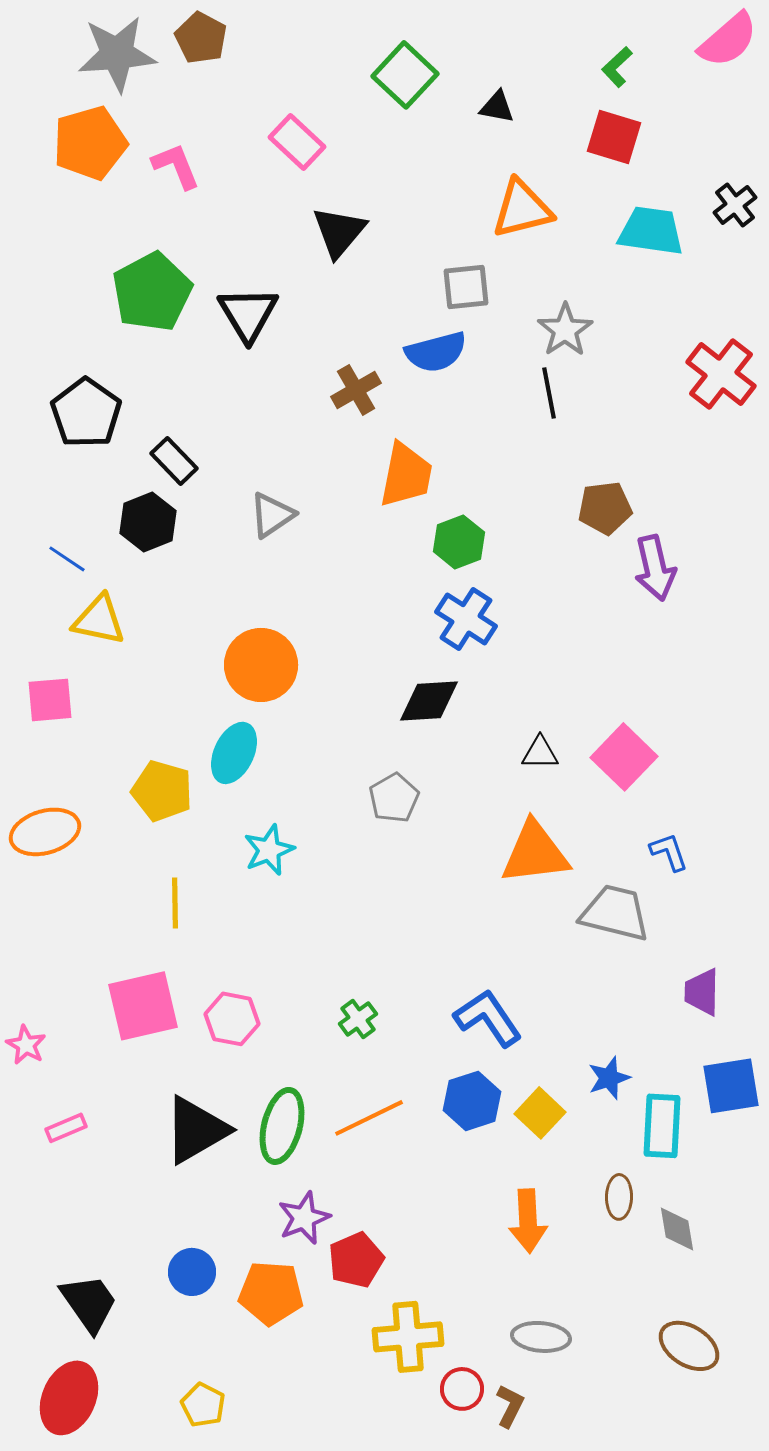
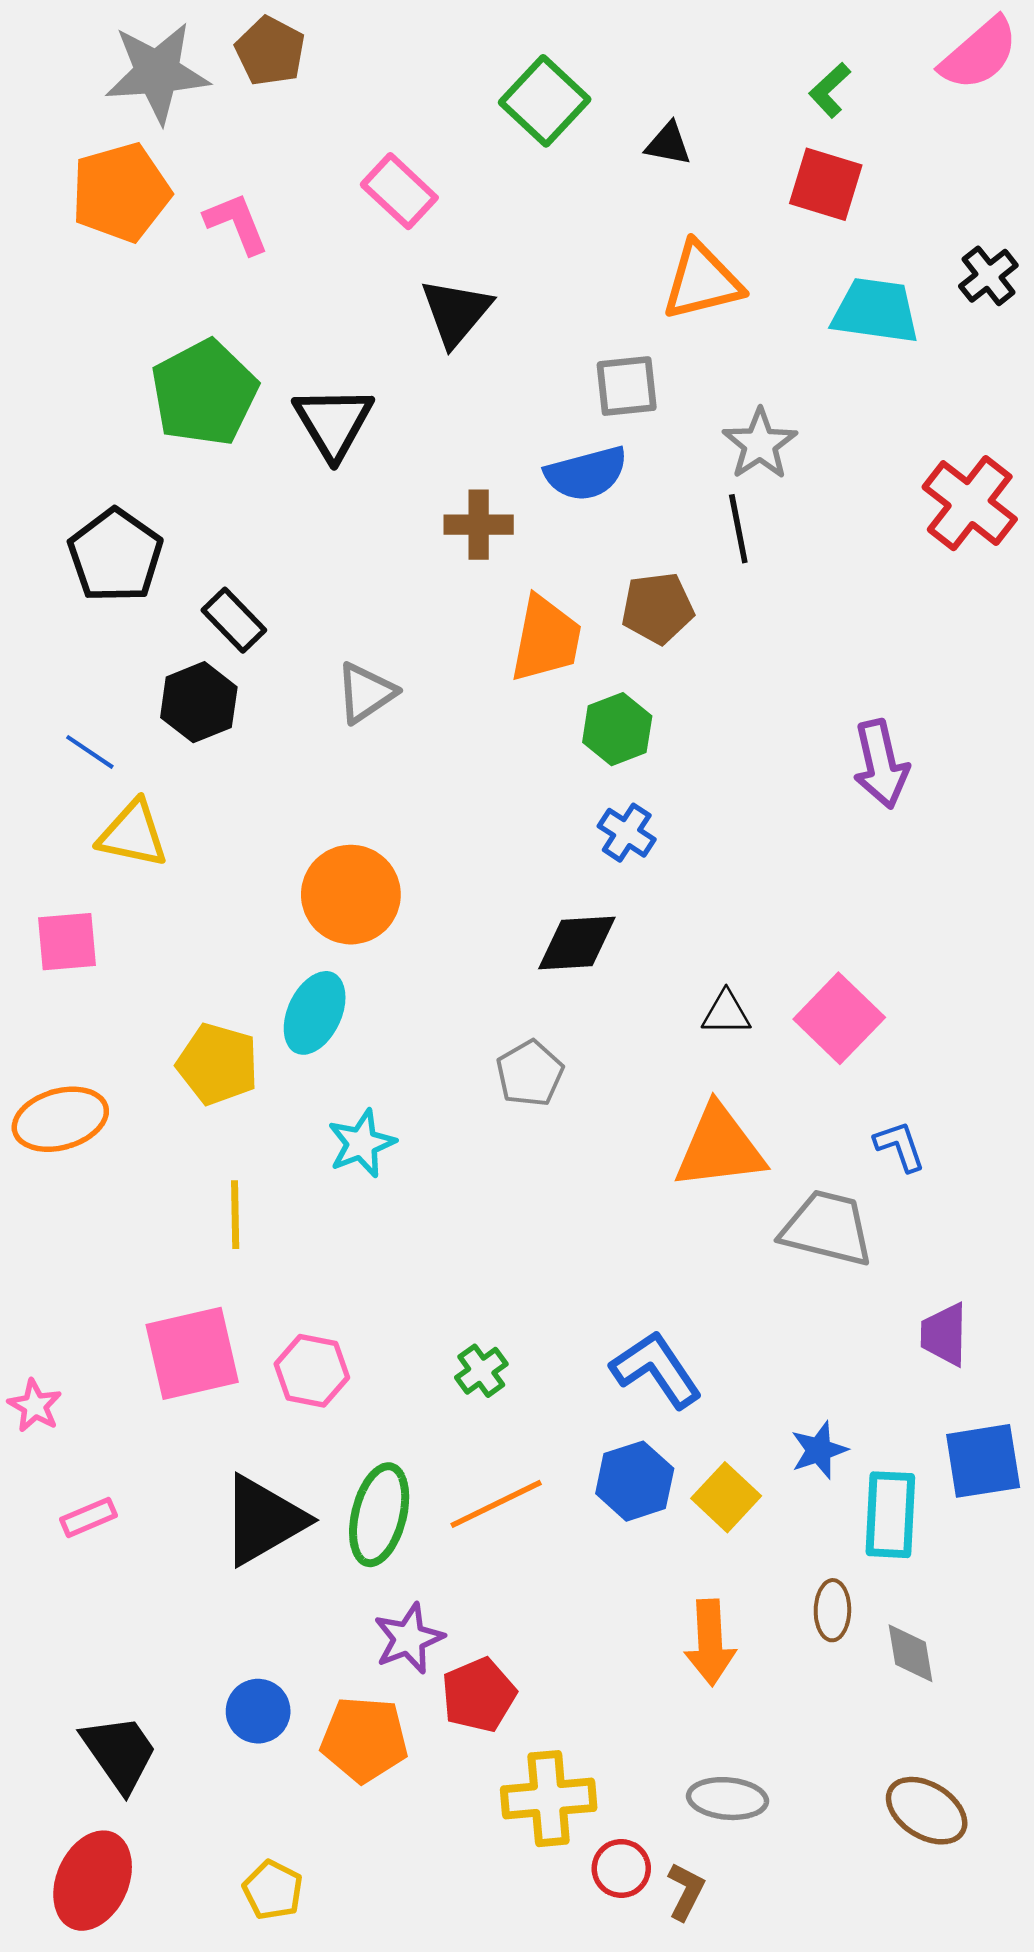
brown cross: (356, 390) -> (479, 525), turned 30
brown pentagon: (605, 508) -> (658, 608), moved
blue cross: (466, 619) -> (627, 833), size x0.7

